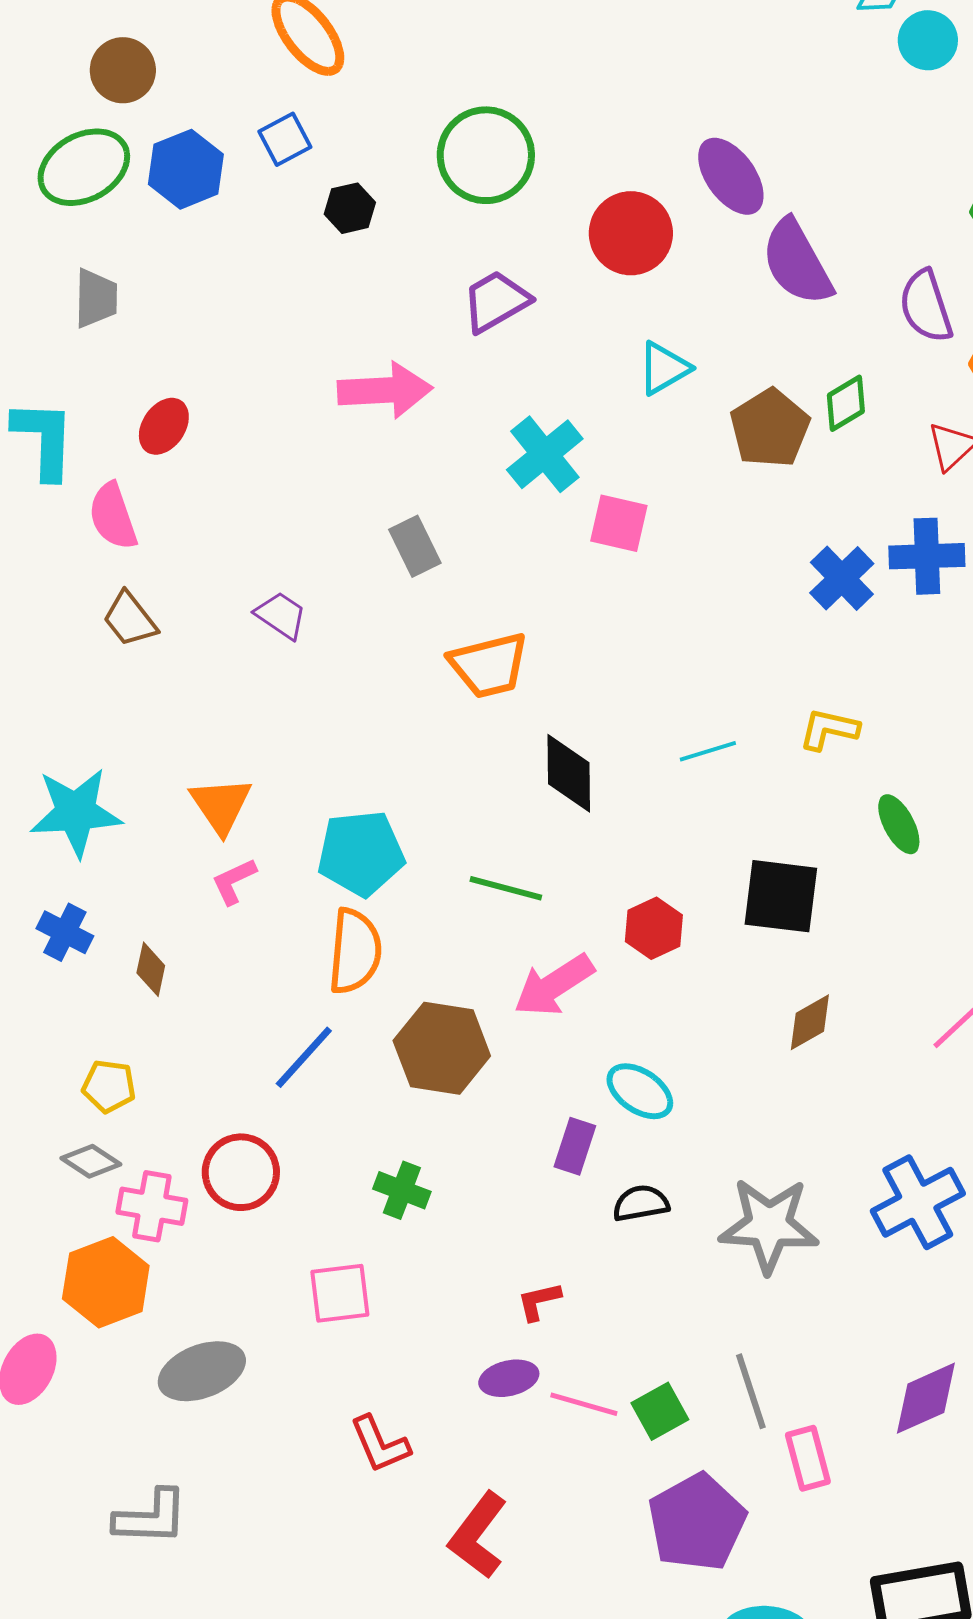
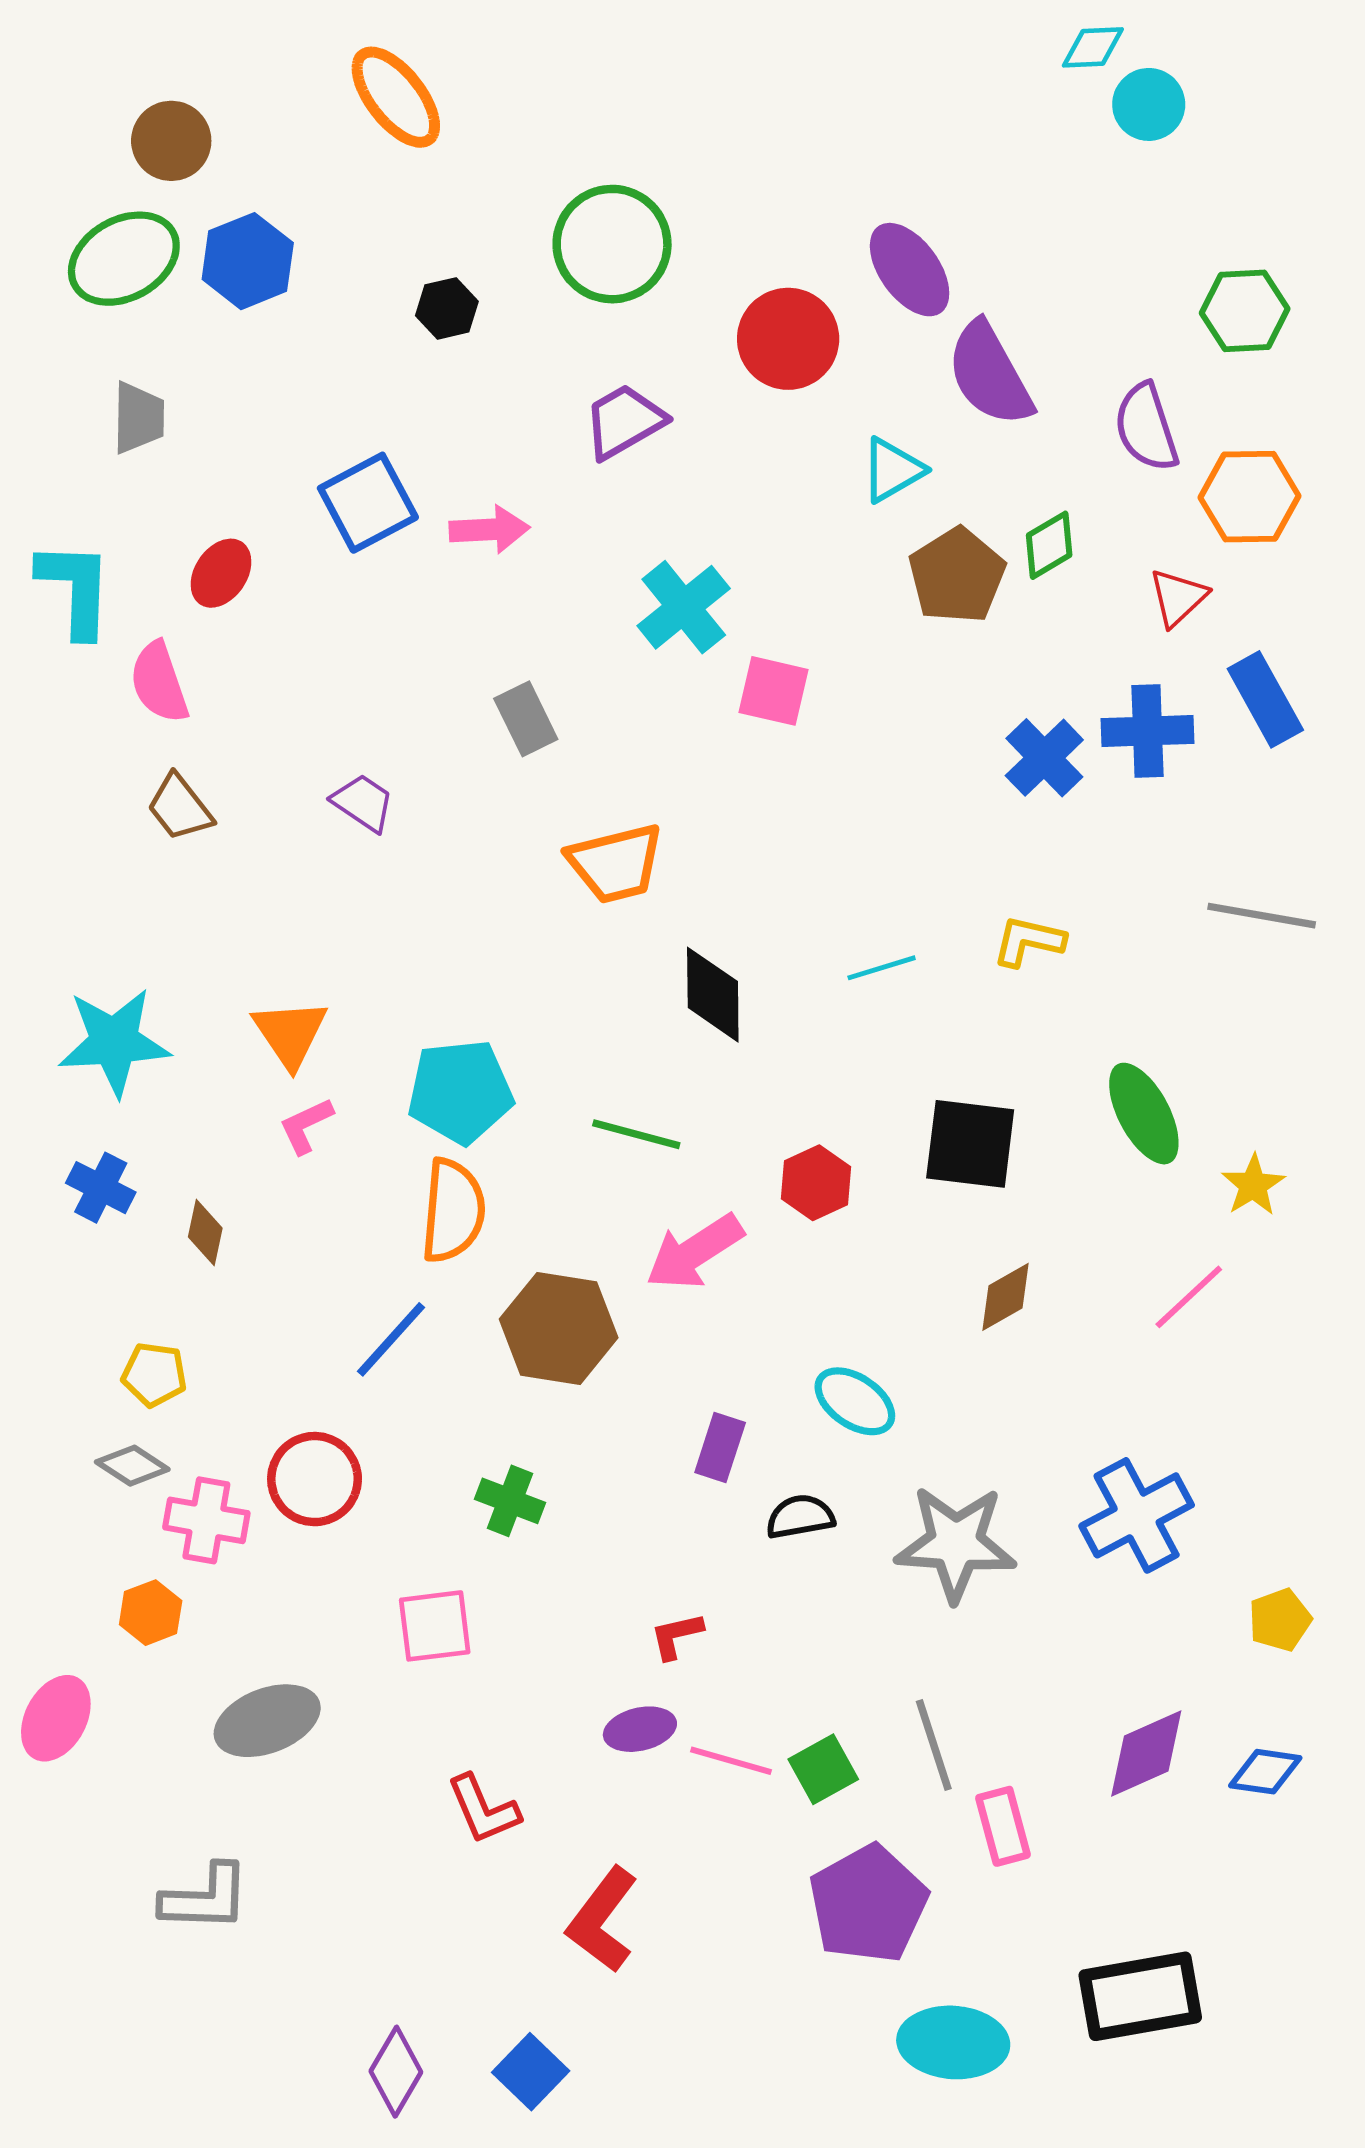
blue square: (285, 139) -> (368, 503), moved, size x1.5
cyan triangle: (664, 368) -> (893, 470), moved
pink arrow: (385, 390) -> (489, 529), size x0.7
green ellipse: (899, 824) -> (1144, 1114), moved, size x1.4
cyan ellipse: (640, 1091) -> (855, 1401), moved
orange hexagon: (106, 1282) -> (151, 1613), size x0.6

